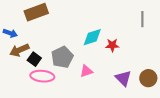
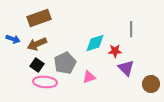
gray line: (142, 19) -> (131, 29), moved
brown arrow: (19, 50) -> (37, 44), moved
purple triangle: (123, 78) -> (126, 68), moved

